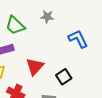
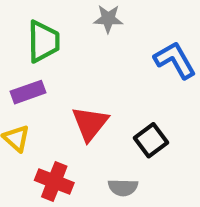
green trapezoid: (15, 25) -> (43, 41), turned -130

